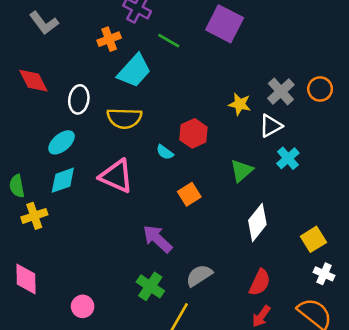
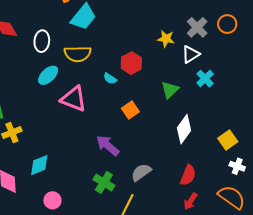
cyan ellipse: (62, 142) -> (48, 75), moved
cyan diamond: (63, 180) -> (39, 165), moved

